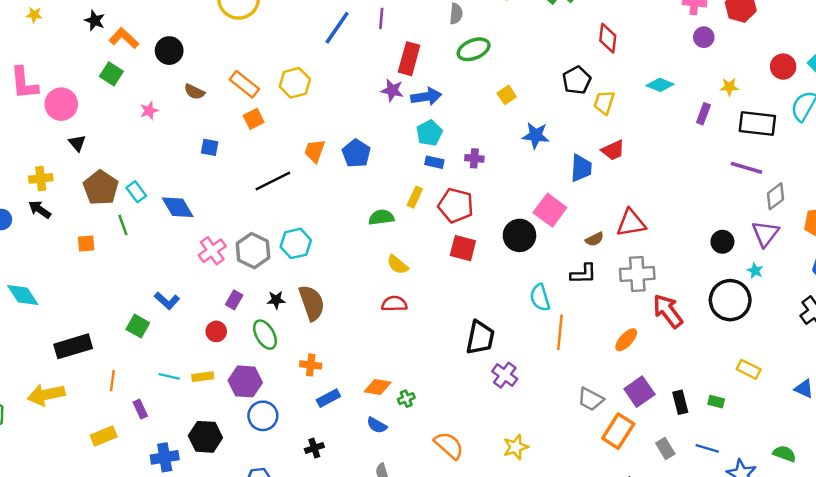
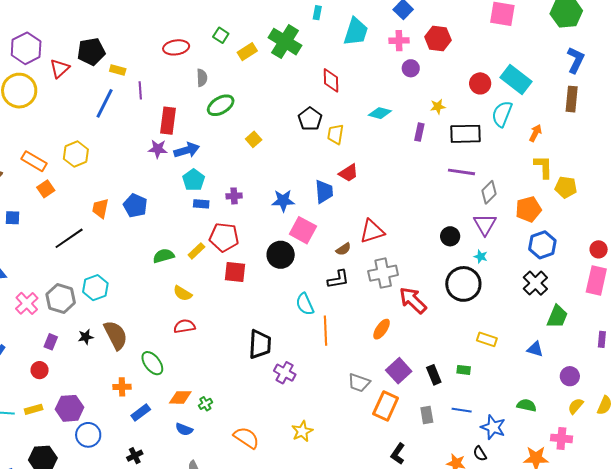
blue star: (536, 135) -> (283, 201), moved
yellow rectangle: (415, 197) -> (196, 251), moved, turned 30
green ellipse: (265, 335) -> (152, 363), moved
gray rectangle: (665, 448) -> (427, 415), turned 30

